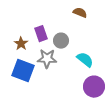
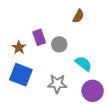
brown semicircle: (80, 13) -> (78, 16), turned 96
gray star: (47, 59) -> (57, 84), moved

